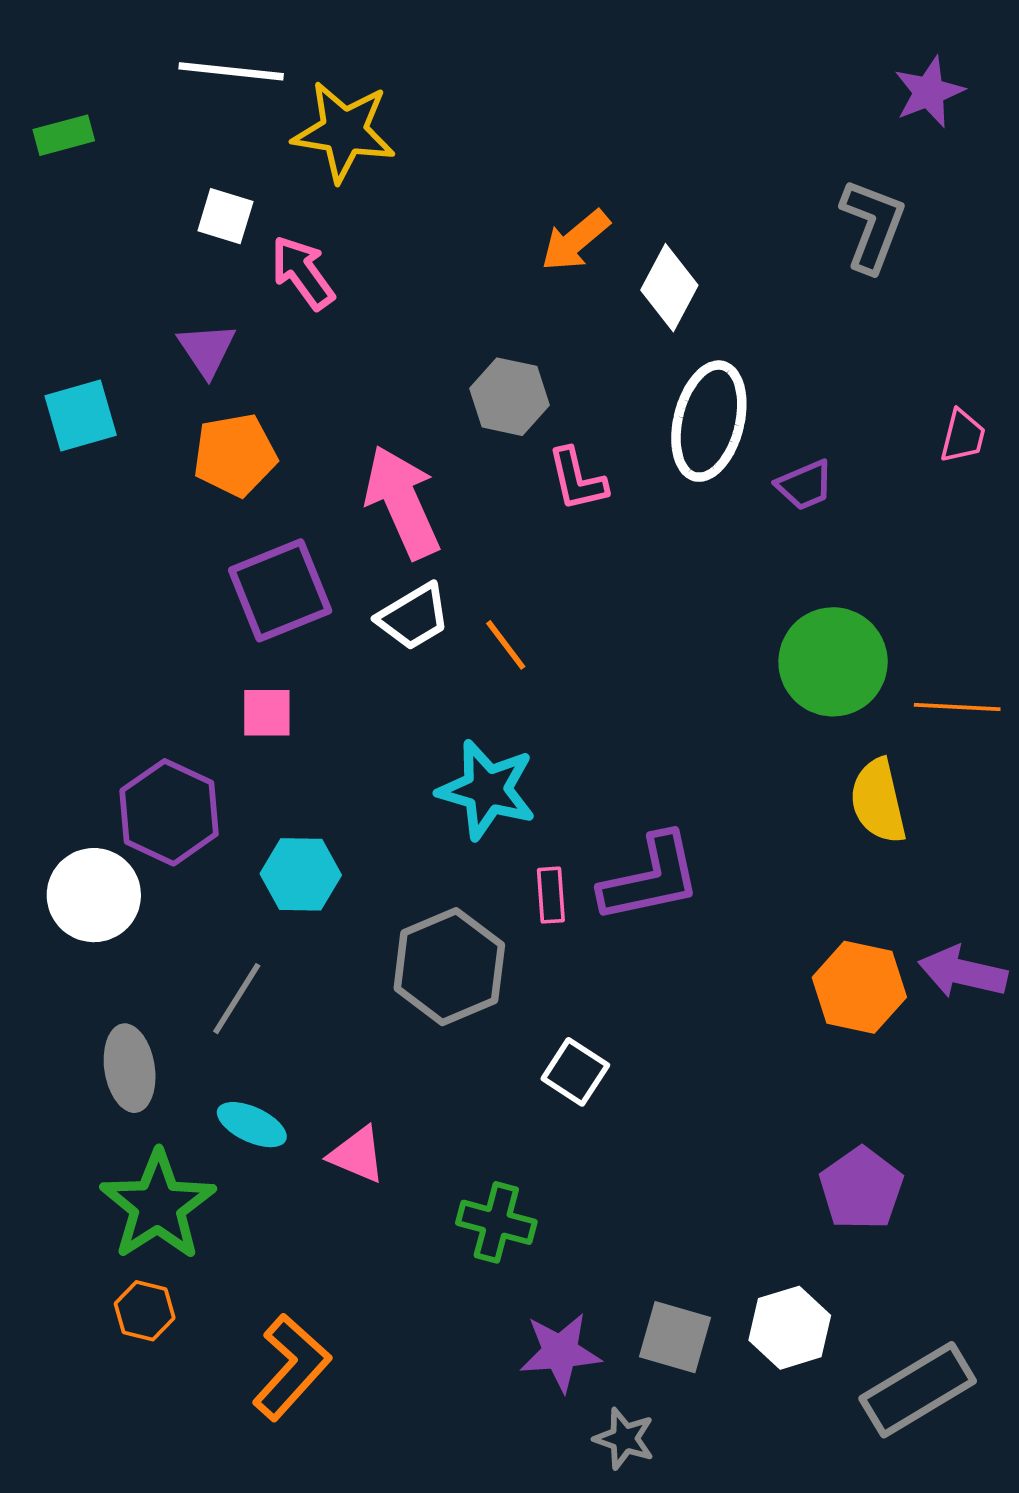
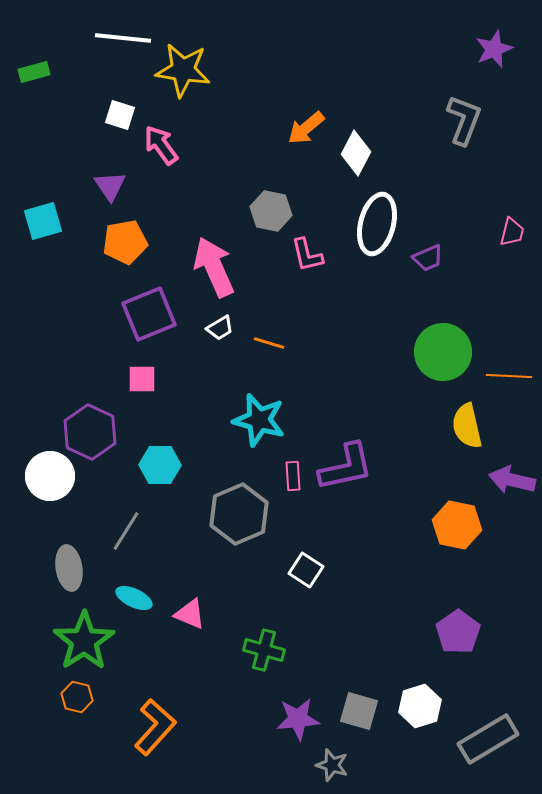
white trapezoid: (414, 617) -> (220, 328), size x0.7
orange line: (506, 645) -> (269, 343), turned -36
purple arrow: (963, 972) -> (512, 480), moved

